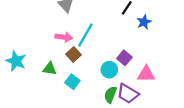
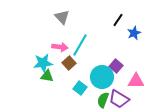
cyan star: (16, 61) -> (43, 63), moved, turned -30
cyan circle: (109, 70) -> (102, 77), size x1.5
cyan square: (72, 82) -> (80, 88), moved

